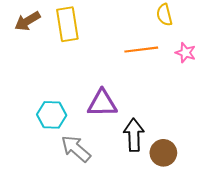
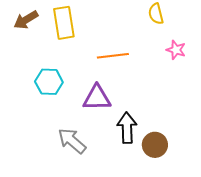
orange line: (141, 50) -> (113, 56), moved
cyan hexagon: (52, 115) -> (49, 82), moved

